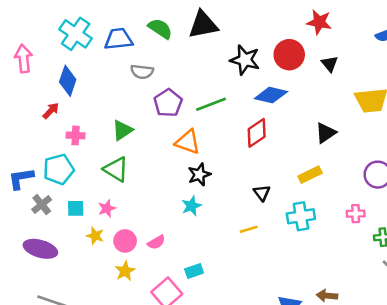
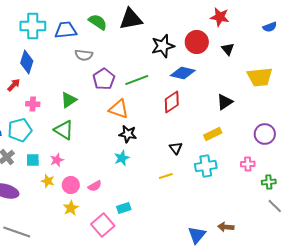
cyan cross: (76, 34) -> (33, 26), turned -35
black star: (245, 60) -> (163, 46), turned -30
black star: (199, 175) -> (128, 134), turned 30

